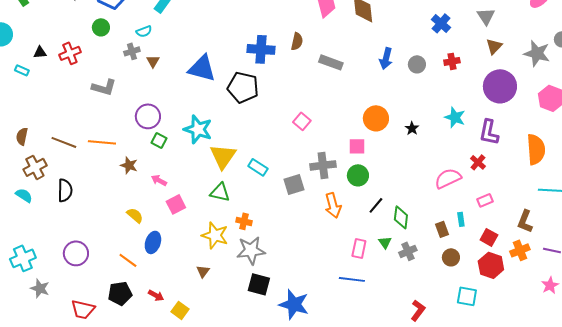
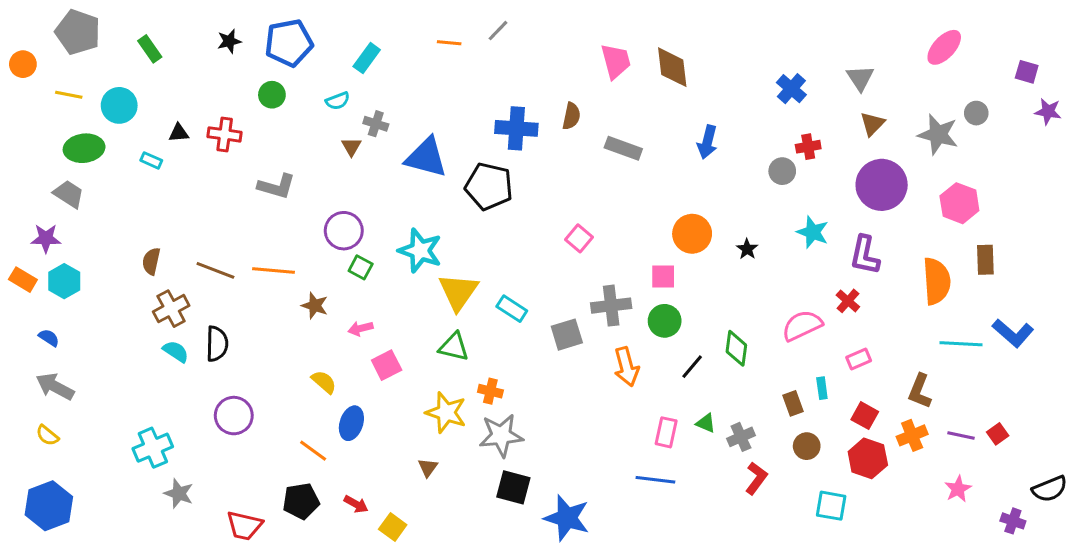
gray cross: (132, 51) -> (376, 124), moved, turned 35
red cross: (70, 53) -> (225, 134), turned 30
gray circle: (417, 64) -> (782, 171), moved
pink arrow: (159, 180) -> (361, 328), turned -42
cyan semicircle: (24, 195) -> (176, 351), moved
green diamond: (401, 217) -> (736, 348), moved
green triangle: (385, 242) -> (706, 423), turned -32
purple circle: (76, 253) -> (234, 416), moved
red L-shape: (418, 310) -> (756, 478), moved

